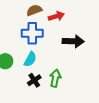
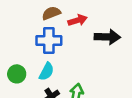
black arrow: (73, 41) -> (107, 37), moved

